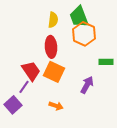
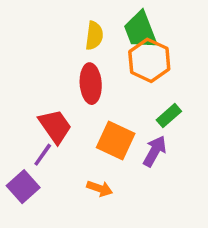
green rectangle: (106, 62) -> (169, 116), moved, turned -40
orange square: (54, 72) -> (116, 140), moved

